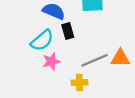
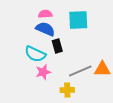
cyan semicircle: (42, 40) -> (35, 54), turned 65

